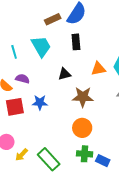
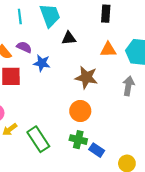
black rectangle: (76, 42) -> (106, 14), moved
black triangle: (64, 74) -> (69, 38), moved
blue star: (40, 102) -> (42, 63), moved

